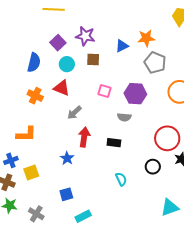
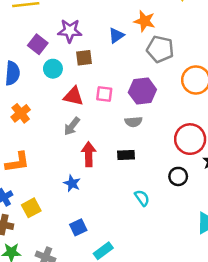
orange star: (146, 38) -> (145, 21), turned 30
red triangle: (62, 88) -> (73, 96), moved
orange cross: (35, 96) -> (21, 113), turned 35

